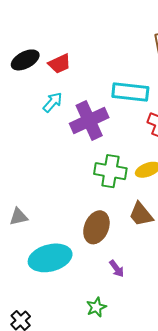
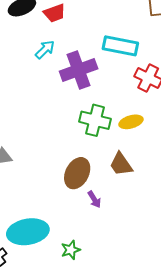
cyan ellipse: (50, 258) -> (28, 232), moved
purple arrow: (117, 269) -> (94, 199), moved

